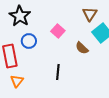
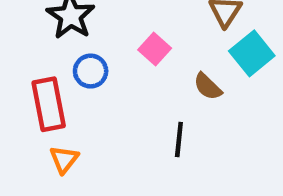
black line: (58, 72) -> (179, 140), moved

